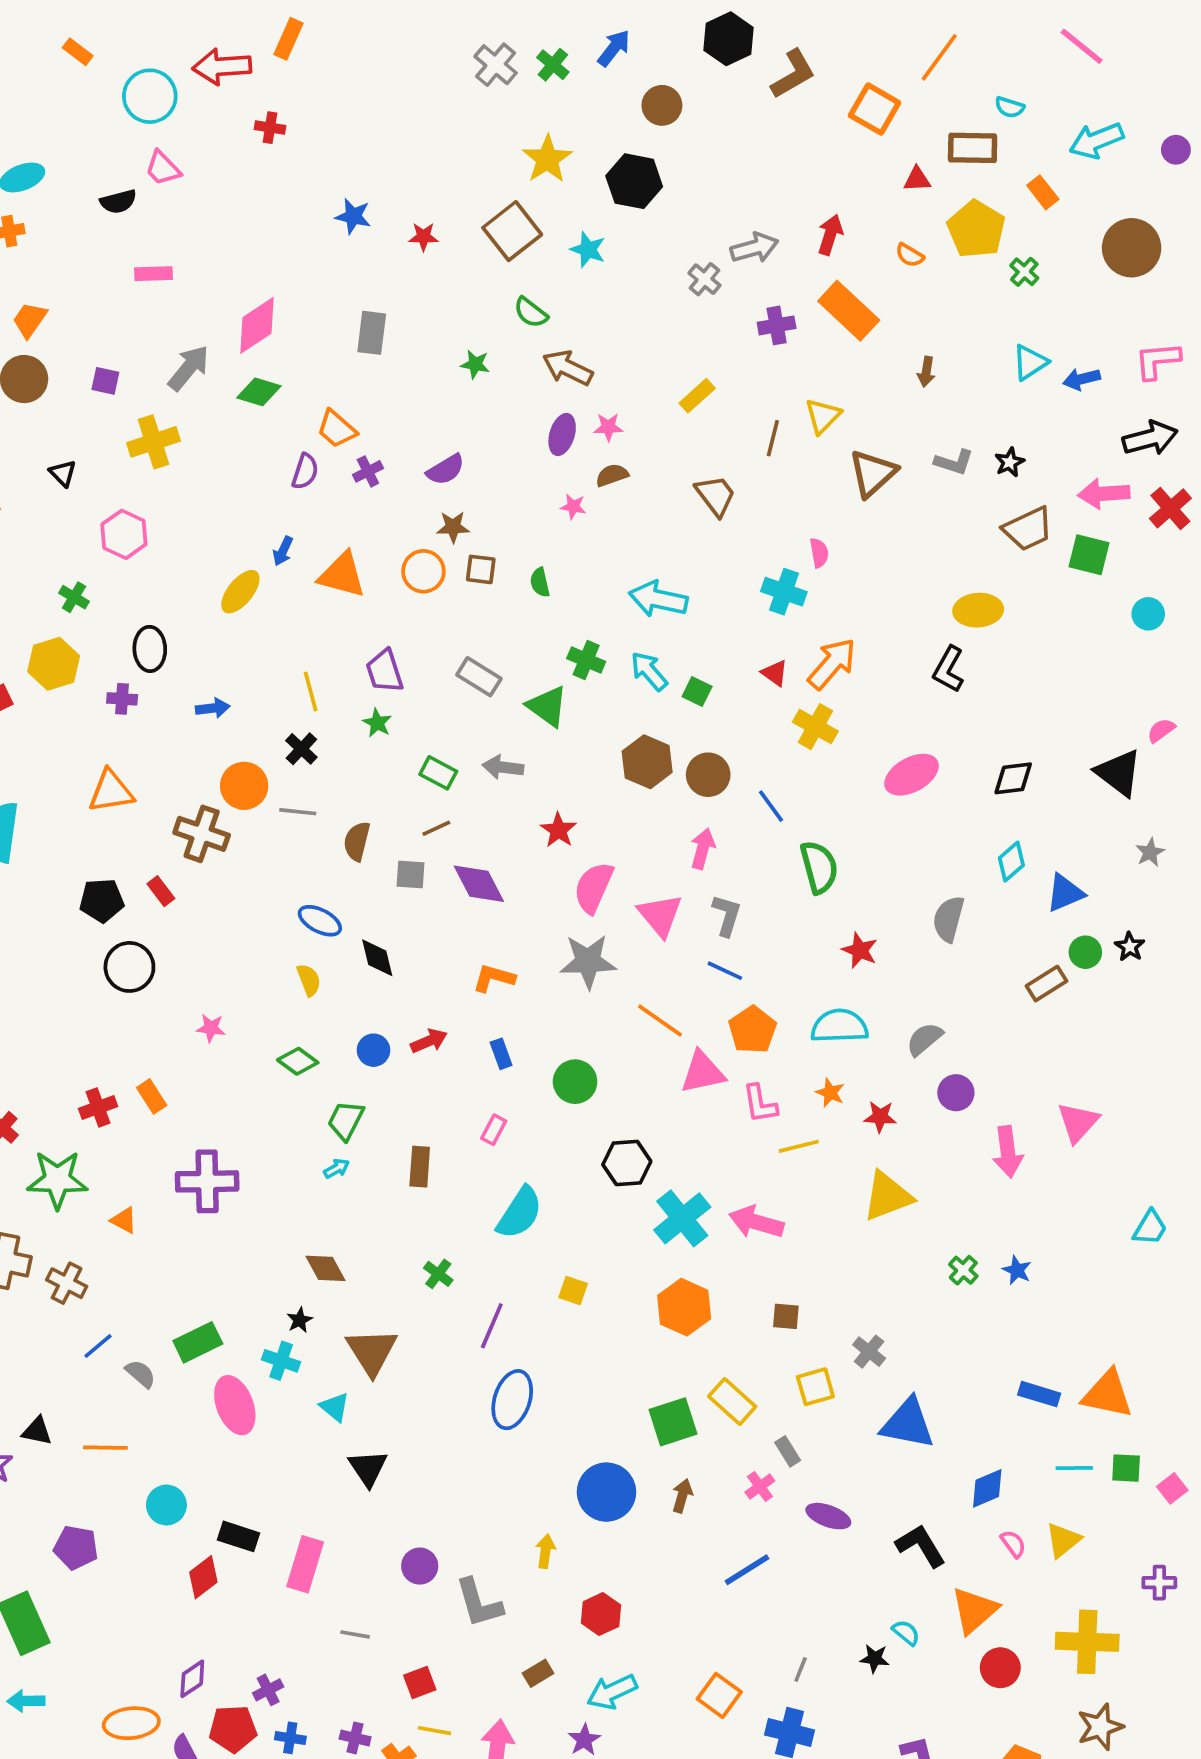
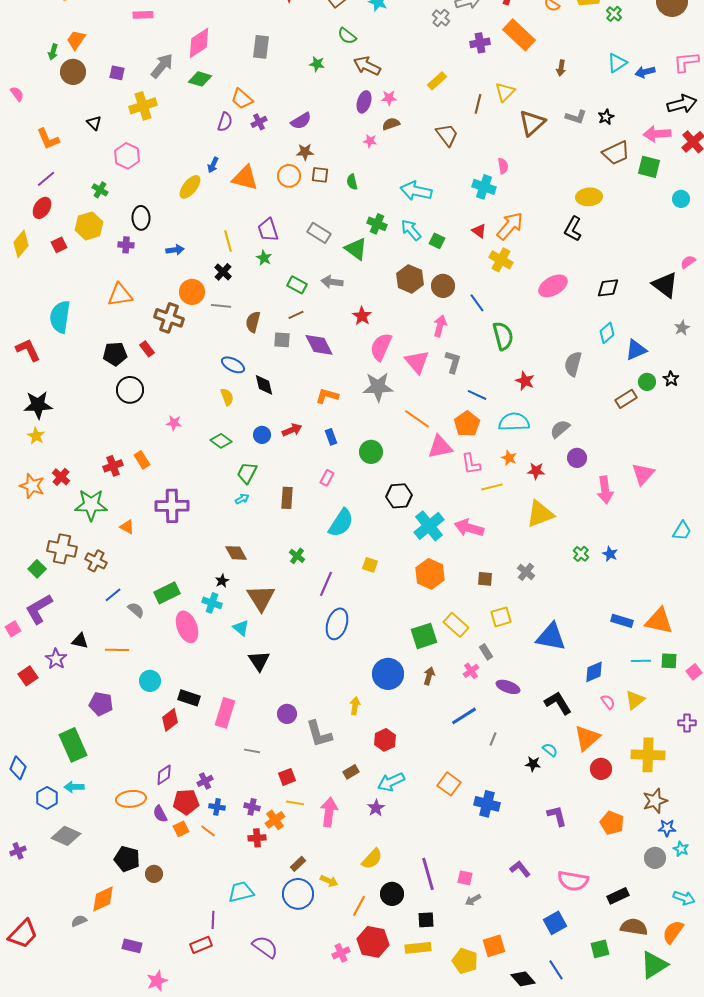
blue line: (725, 971) -> (477, 395), moved
gray cross: (869, 1352) -> (526, 572), moved
gray line: (801, 1670) -> (493, 739), moved

